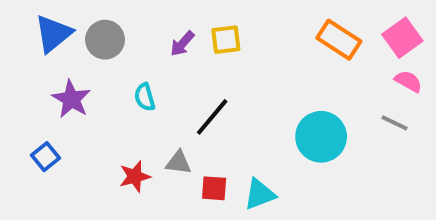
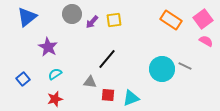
gray circle: (105, 40) -> (72, 14), moved
cyan semicircle: (145, 97) -> (55, 74), moved, turned 72
purple star: (71, 99) -> (48, 47), moved
gray line: (394, 123) -> (185, 66), moved
red star: (135, 176) -> (55, 99), moved

